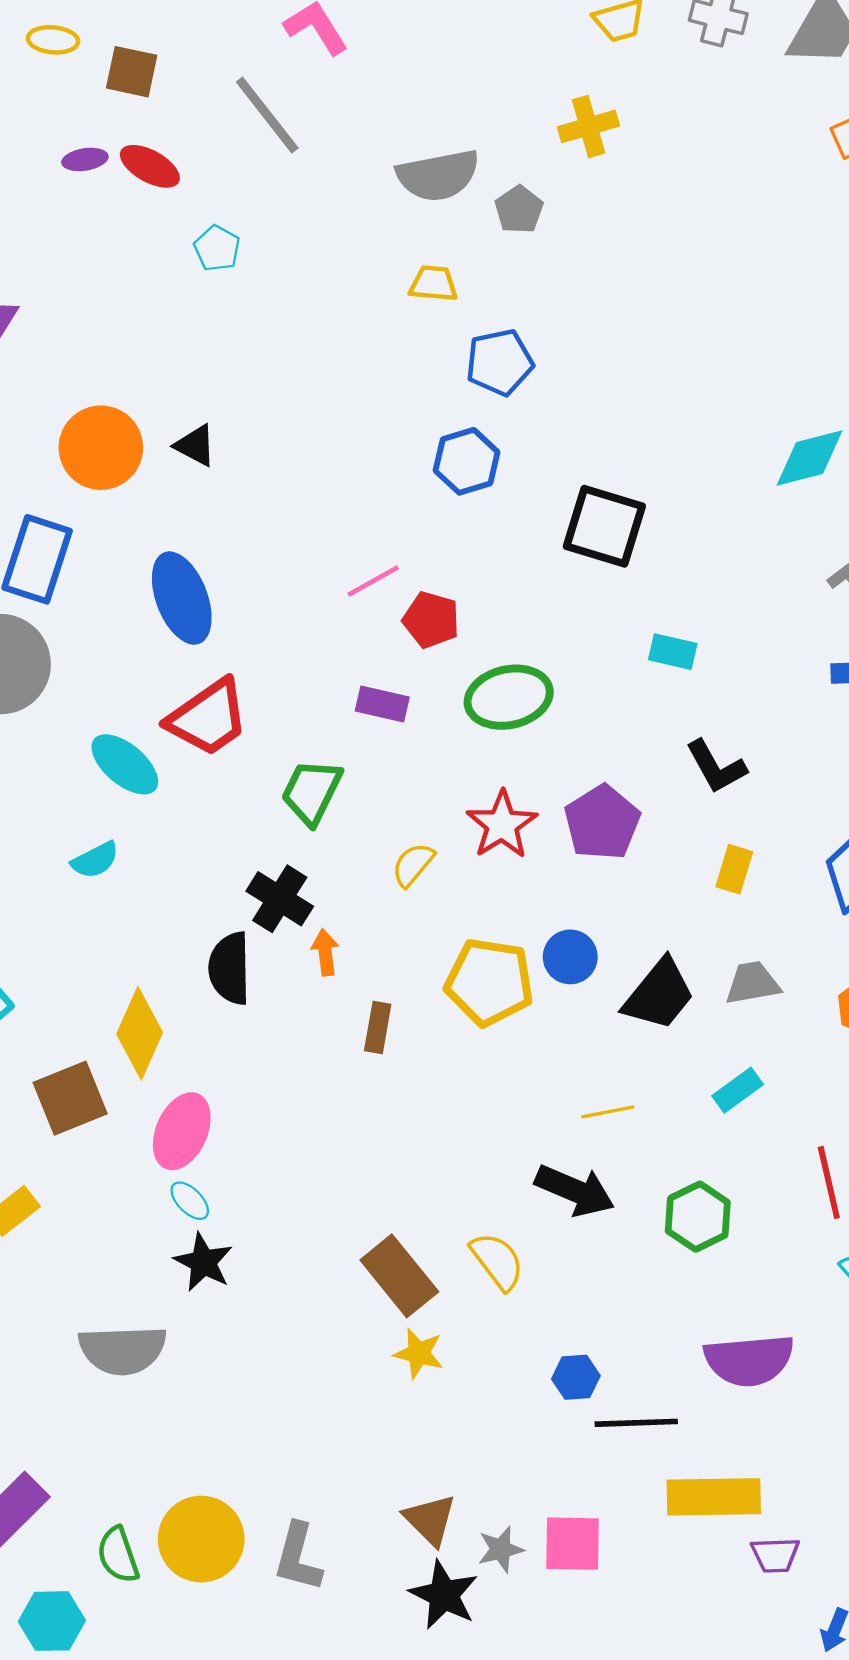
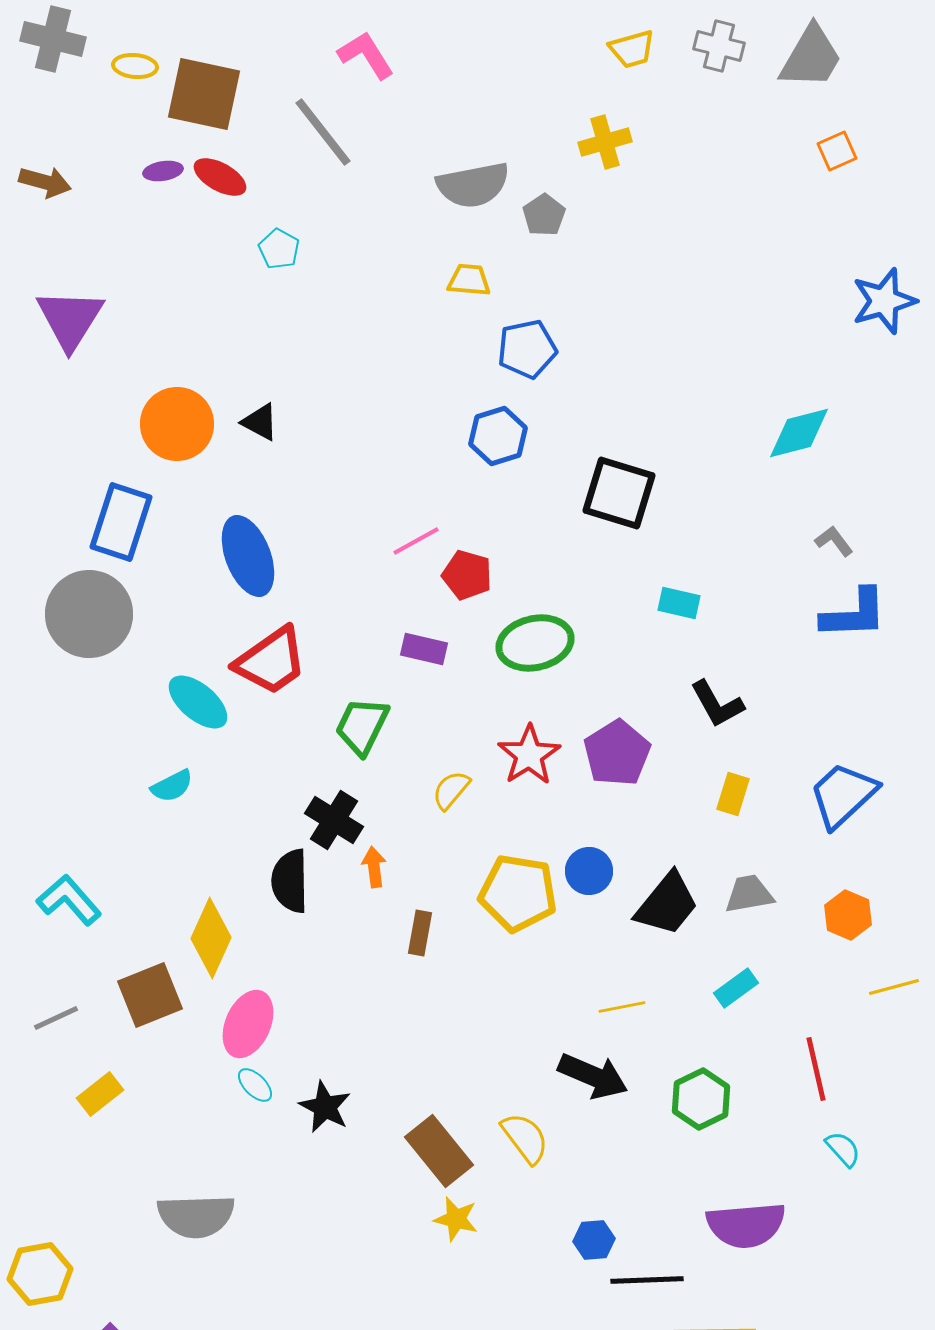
brown square: (132, 72) -> (204, 94), size x1.6
black star: (203, 1262) -> (325, 1107), moved

